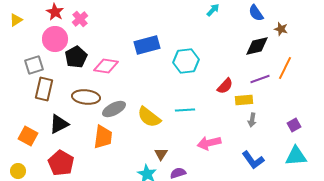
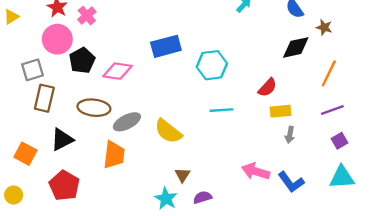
purple line: (260, 79) -> (332, 110), moved
red semicircle: (225, 86) -> (267, 88), moved
cyan line: (185, 110) -> (221, 110), moved
pink arrow: (209, 143) -> (256, 171), moved, turned 30

